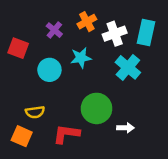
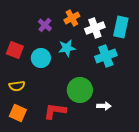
red square: (18, 48) -> (15, 50), moved
cyan cross: (128, 67) -> (106, 56), turned 30
yellow semicircle: (35, 112) -> (17, 86), moved

